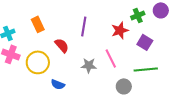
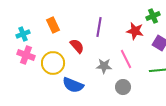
red star: (120, 30) -> (135, 31), turned 30
blue semicircle: (58, 84) -> (73, 85), size x1.5
gray circle: (124, 86) -> (123, 87), moved

